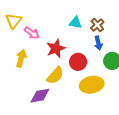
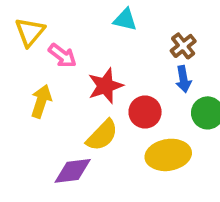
cyan triangle: (75, 23) -> (125, 20), moved

